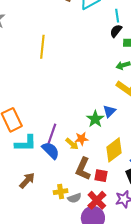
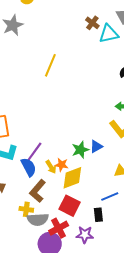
yellow diamond: (114, 150) -> (72, 178), moved
brown L-shape: (83, 169) -> (38, 191), moved
red square: (101, 176) -> (70, 206), size x1.5
gray semicircle: (74, 198) -> (38, 219), size x1.5

